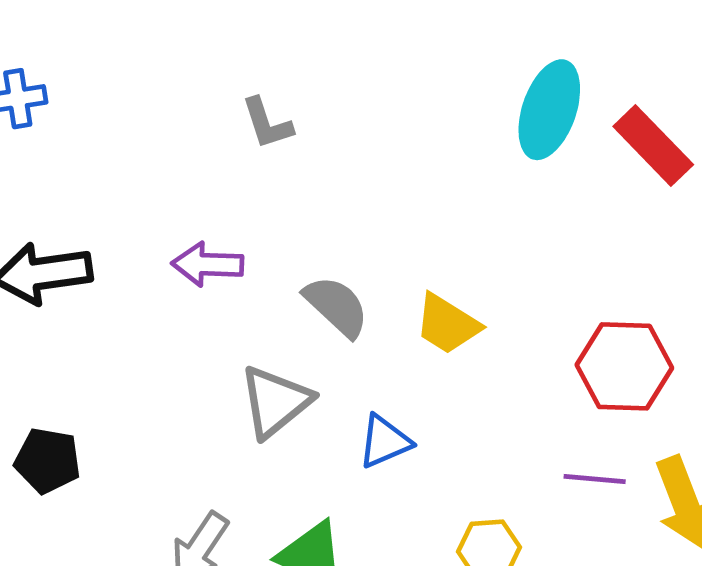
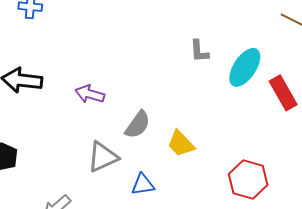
gray L-shape: (267, 123) -> (199, 51), moved
gray semicircle: (336, 306) -> (138, 125), turned 68

